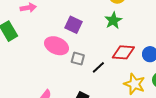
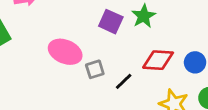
purple square: (73, 25) -> (111, 22), moved
gray square: (78, 59) -> (95, 69), turned -32

